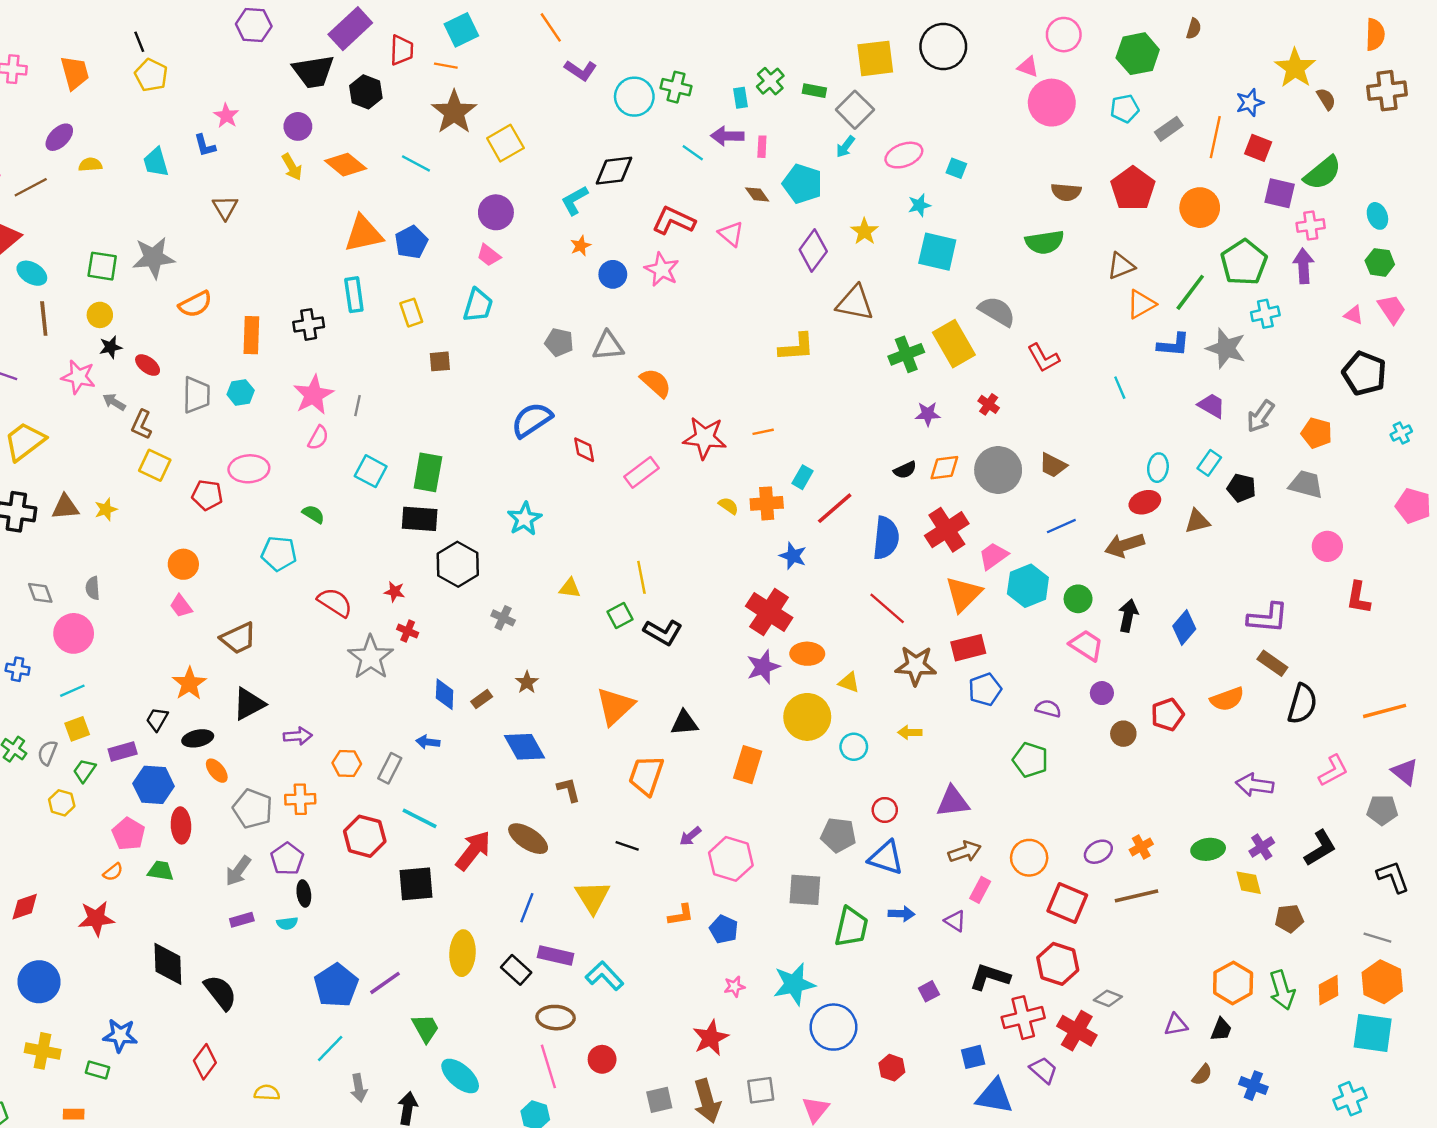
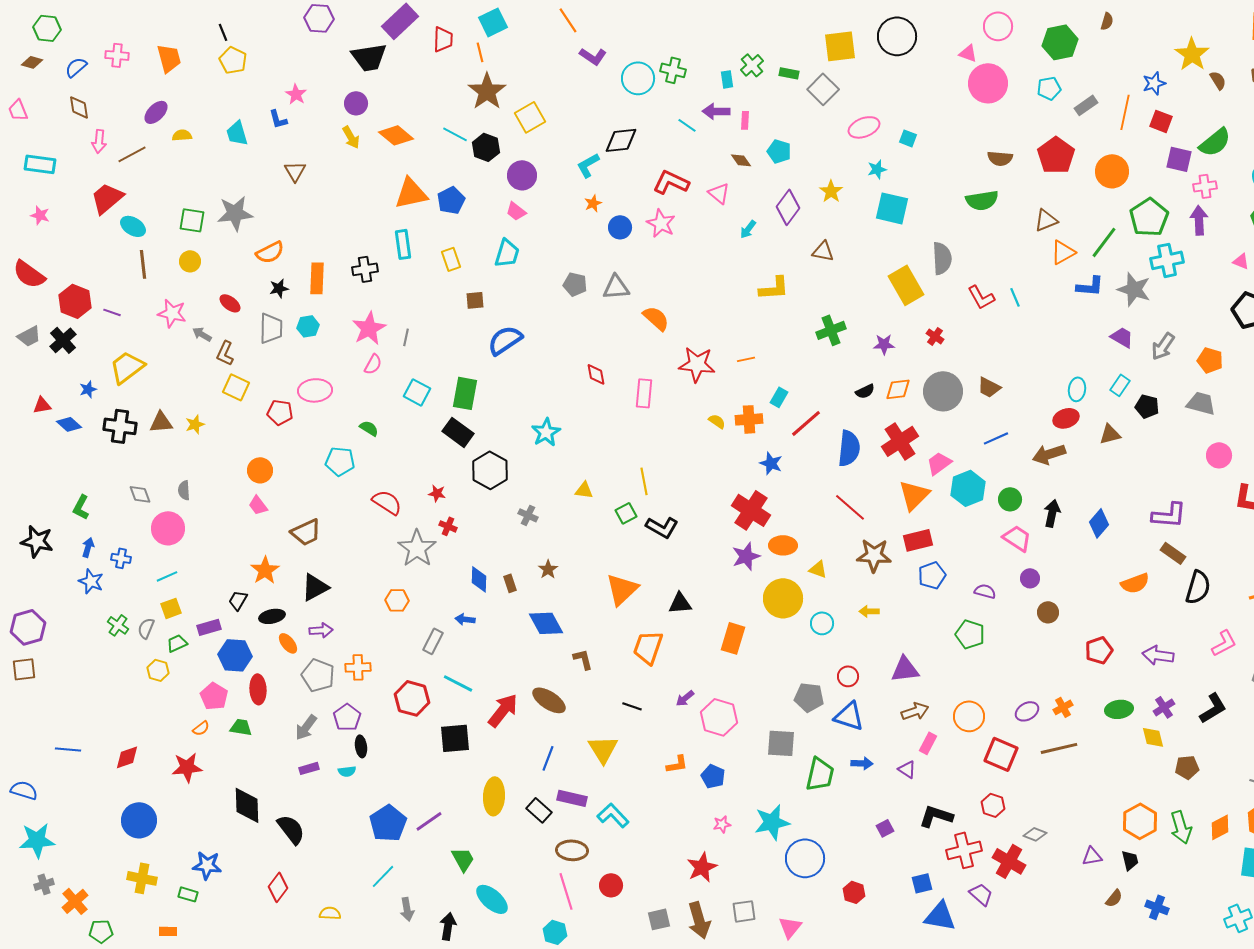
orange line: (446, 66) -> (480, 52), turned 66
black hexagon: (366, 92) -> (486, 147), moved
cyan arrow: (845, 147) -> (748, 229), moved
cyan pentagon: (802, 184) -> (779, 151), size x0.7
brown triangle: (855, 303) -> (823, 251), size x0.7
gray semicircle: (997, 311) -> (942, 258), turned 56
cyan cross: (1265, 314) -> (1167, 260), size x1.4
black star: (111, 347) -> (279, 288), moved
green cross: (906, 354) -> (831, 330), moved
cyan line: (1120, 388) -> (1015, 297), moved
blue semicircle: (532, 420) -> (505, 340), moved
pink rectangle: (641, 472) -> (644, 393), turned -48
black rectangle: (420, 519) -> (458, 432), turned 32
brown rectangle: (482, 699) -> (510, 583), turned -72
red pentagon: (1167, 715) -> (1099, 650), moved
purple arrow: (298, 736) -> (321, 630), moved
orange hexagon: (347, 763) -> (397, 600), moved
green trapezoid: (84, 771) -> (177, 643), turned 30
red hexagon: (1058, 964) -> (993, 805), size x0.7
black trapezoid: (1221, 1029) -> (1130, 860), turned -35

